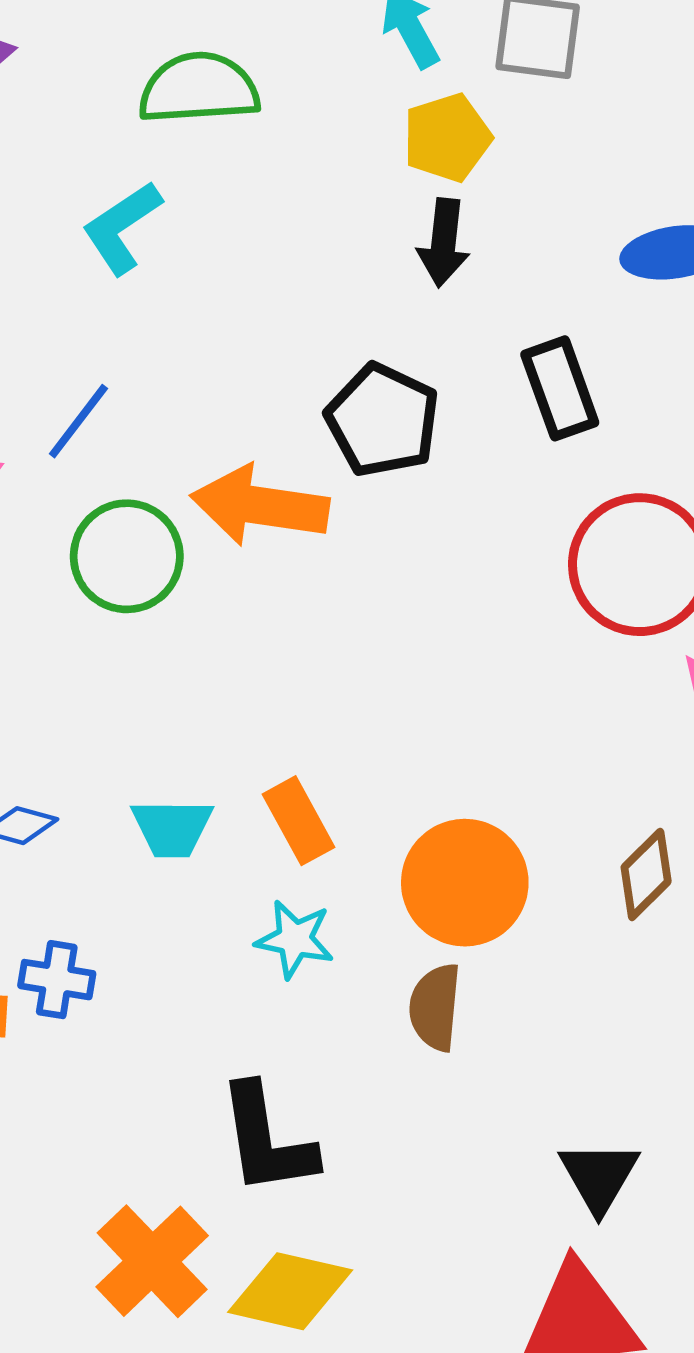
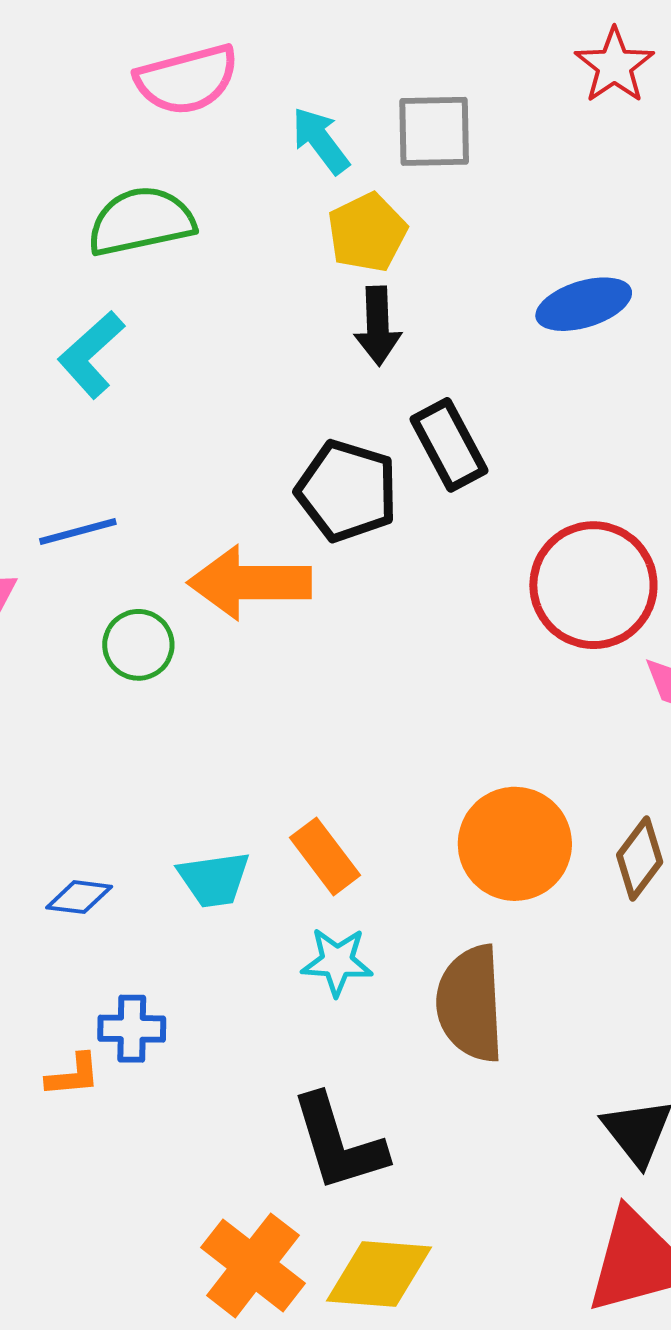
black rectangle: (560, 388) -> (449, 445), moved
blue line: (78, 421) -> (78, 531), turned 46
green circle: (127, 556) -> (138, 645), size x0.7
orange circle: (465, 883) -> (515, 844), moved
brown semicircle: (435, 1007) -> (470, 1004), size x1.5

